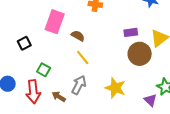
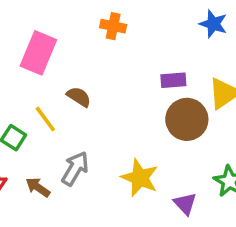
brown semicircle: (78, 36) -> (79, 97), moved
yellow line: (83, 57) -> (45, 119), moved
purple triangle: (150, 100) -> (185, 204), moved

